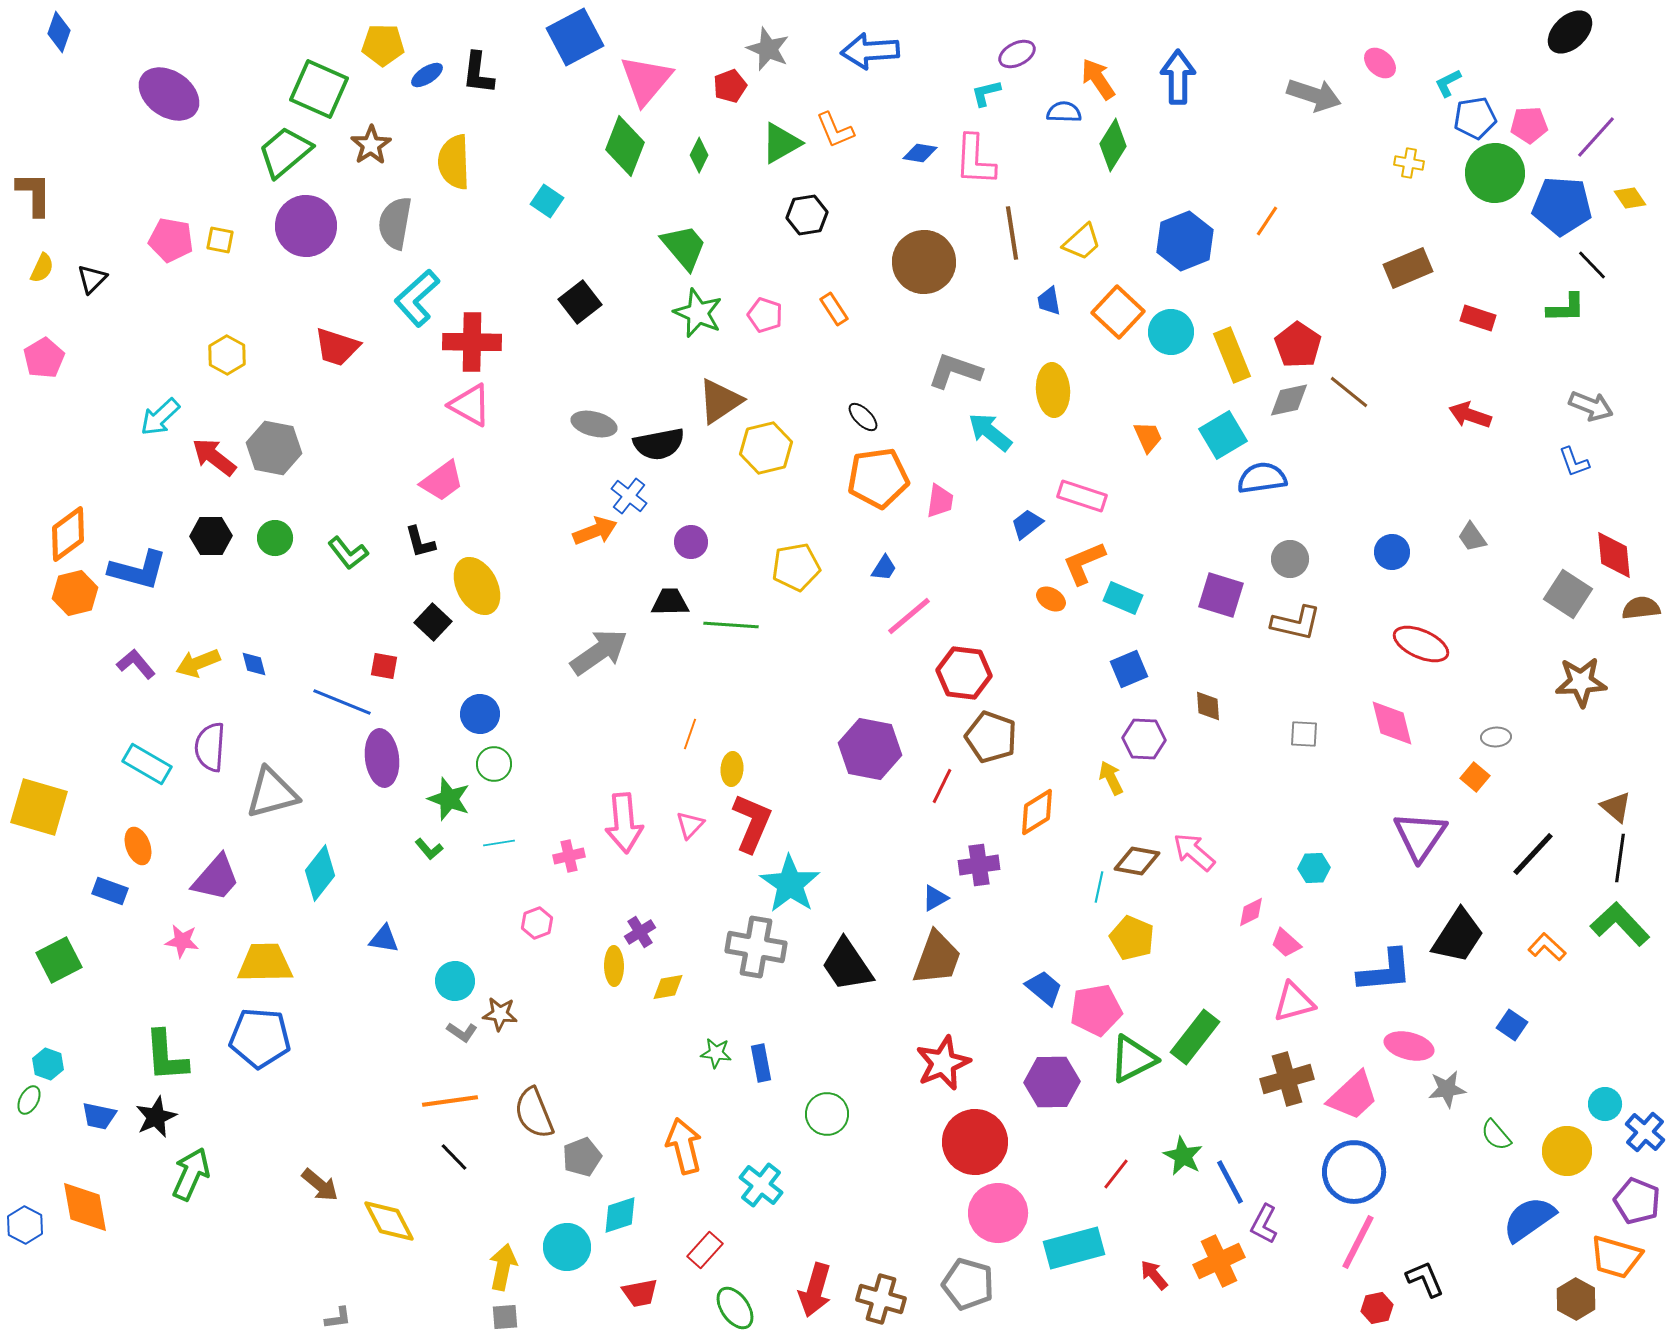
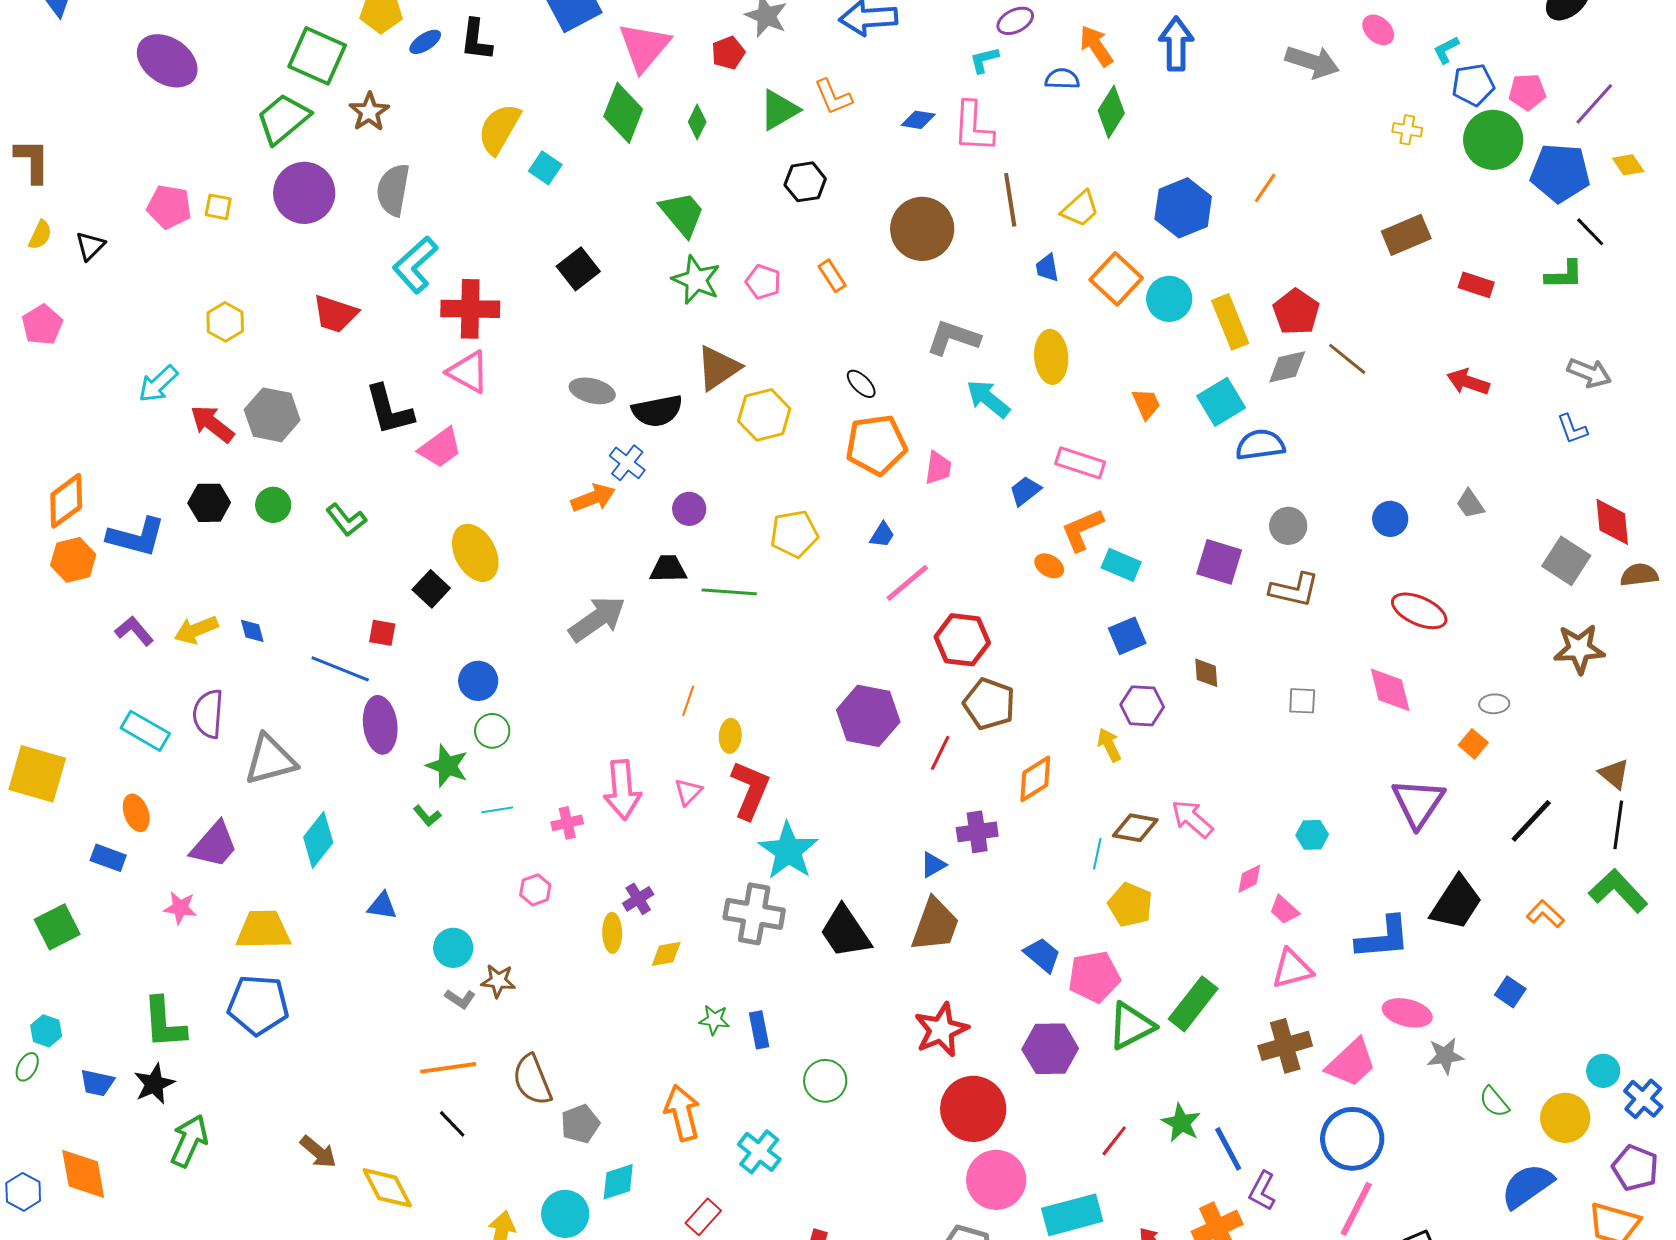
yellow semicircle: (454, 162) -> (499, 129), moved, turned 32
black L-shape: (420, 542) -> (389, 410), moved, size x1.6

